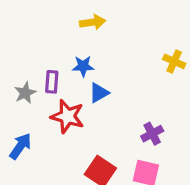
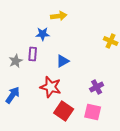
blue star: (83, 66) -> (43, 34), moved
red star: (67, 116) -> (51, 87), moved

